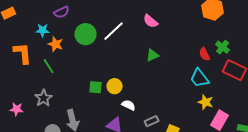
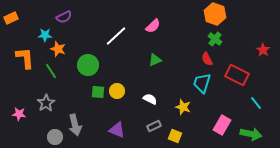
pink semicircle: (151, 21) -> (153, 26), turned -84
green circle: (86, 34) -> (88, 65), moved
green cross: (223, 47) -> (215, 39), moved
cyan trapezoid: (200, 78) -> (202, 83), turned 55
yellow star: (206, 102) -> (183, 107), moved
white semicircle: (129, 105) -> (150, 99), moved

